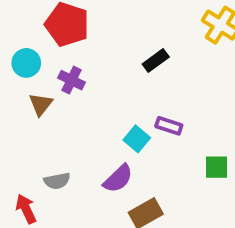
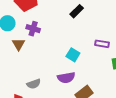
purple rectangle: (169, 126) -> (102, 44), moved
purple semicircle: (118, 179) -> (66, 78), turned 42

